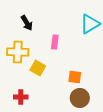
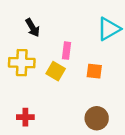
yellow square: (38, 68) -> (56, 71), moved
orange square: (75, 77) -> (94, 71), moved

